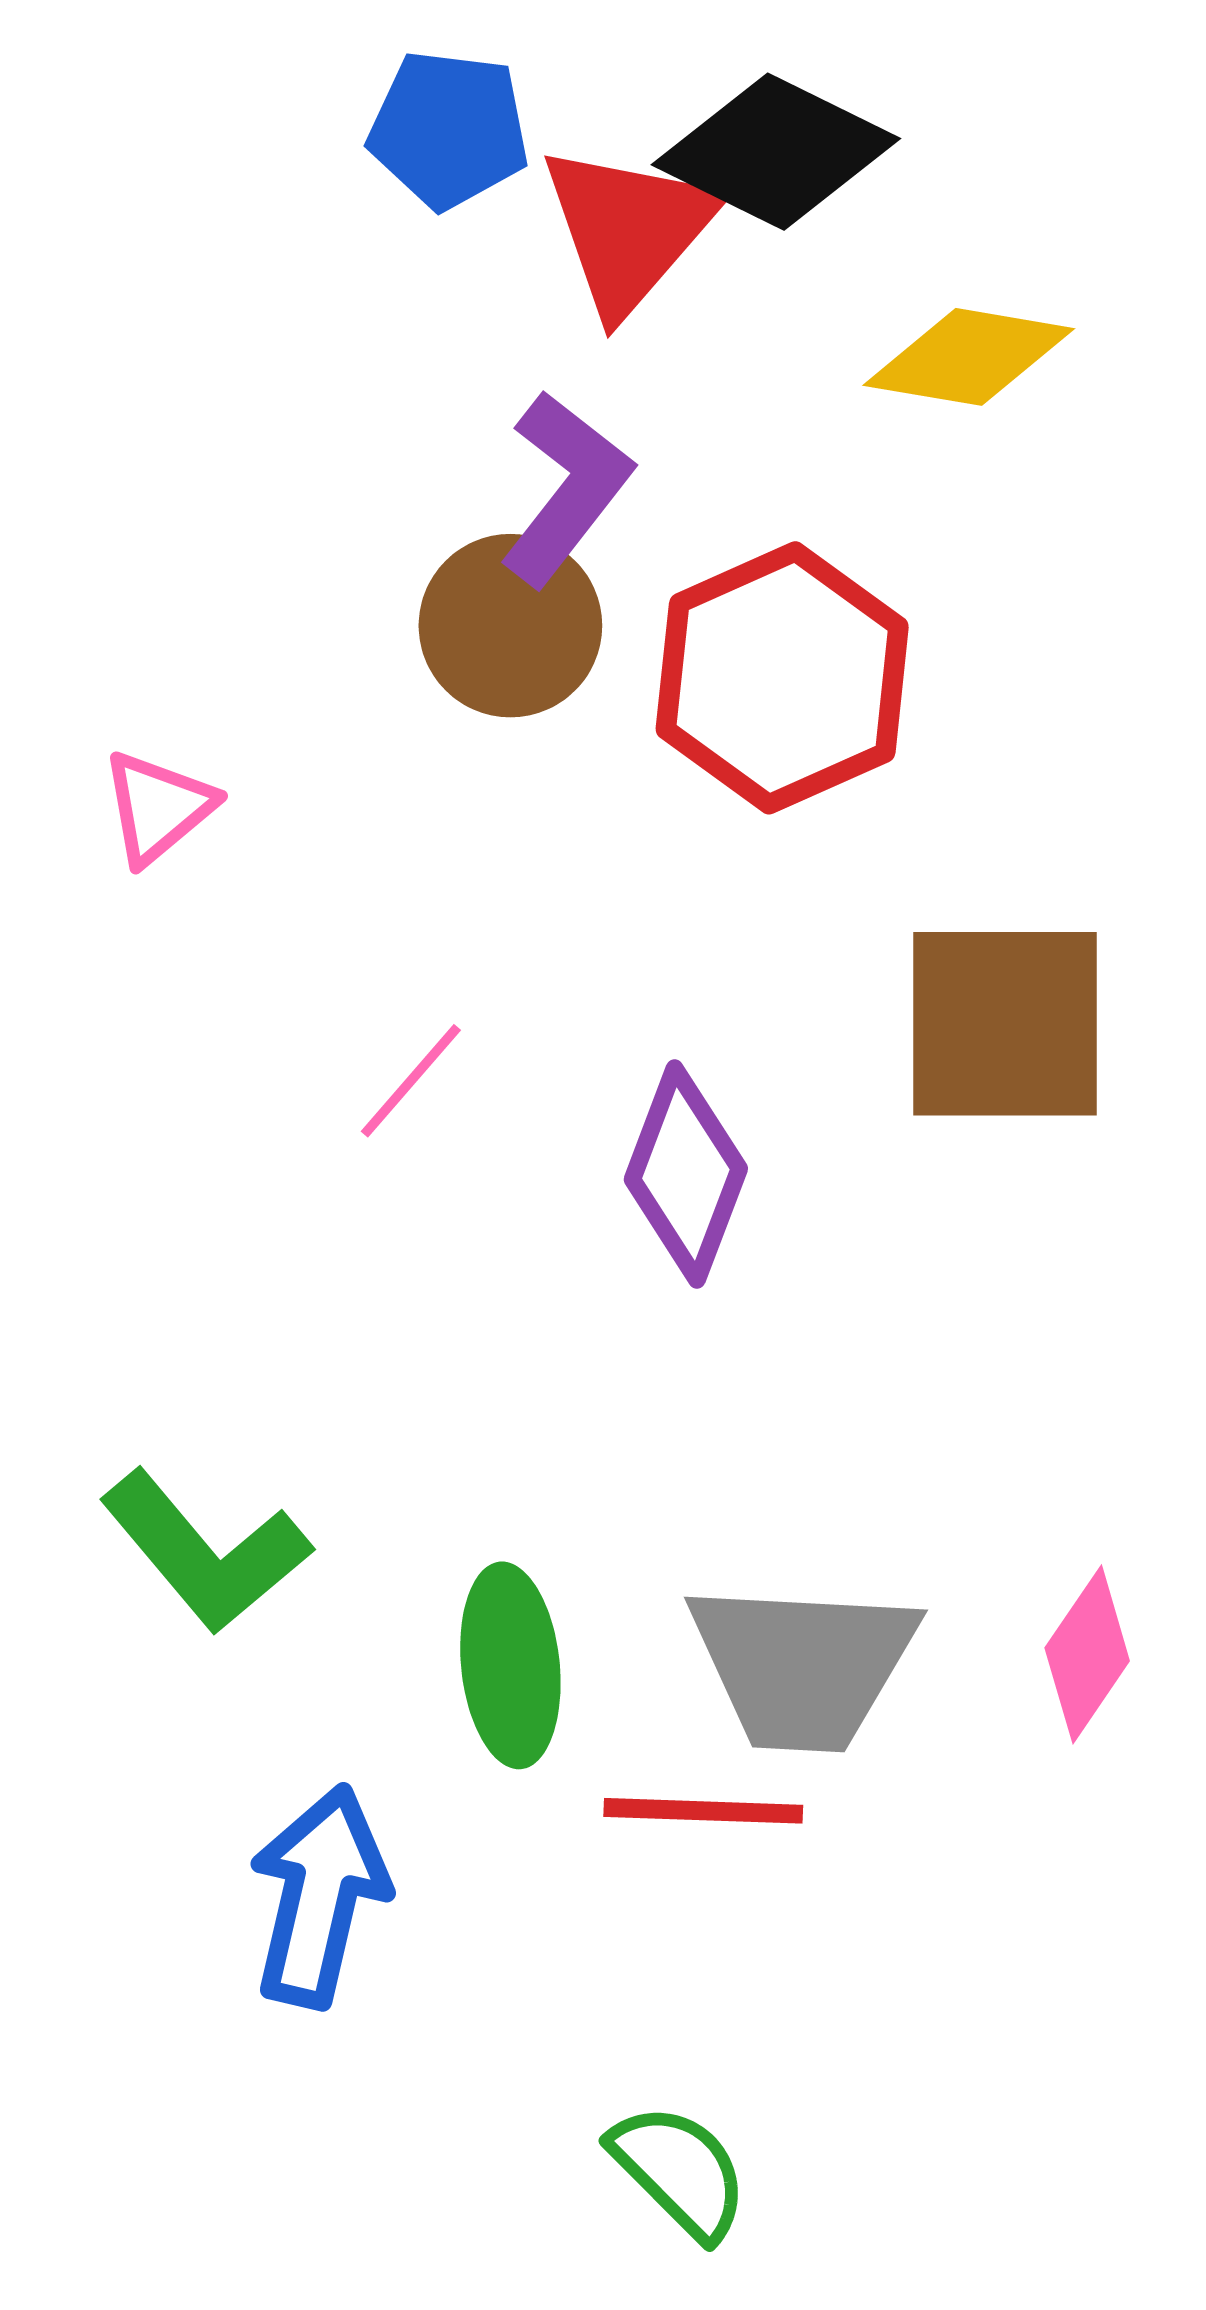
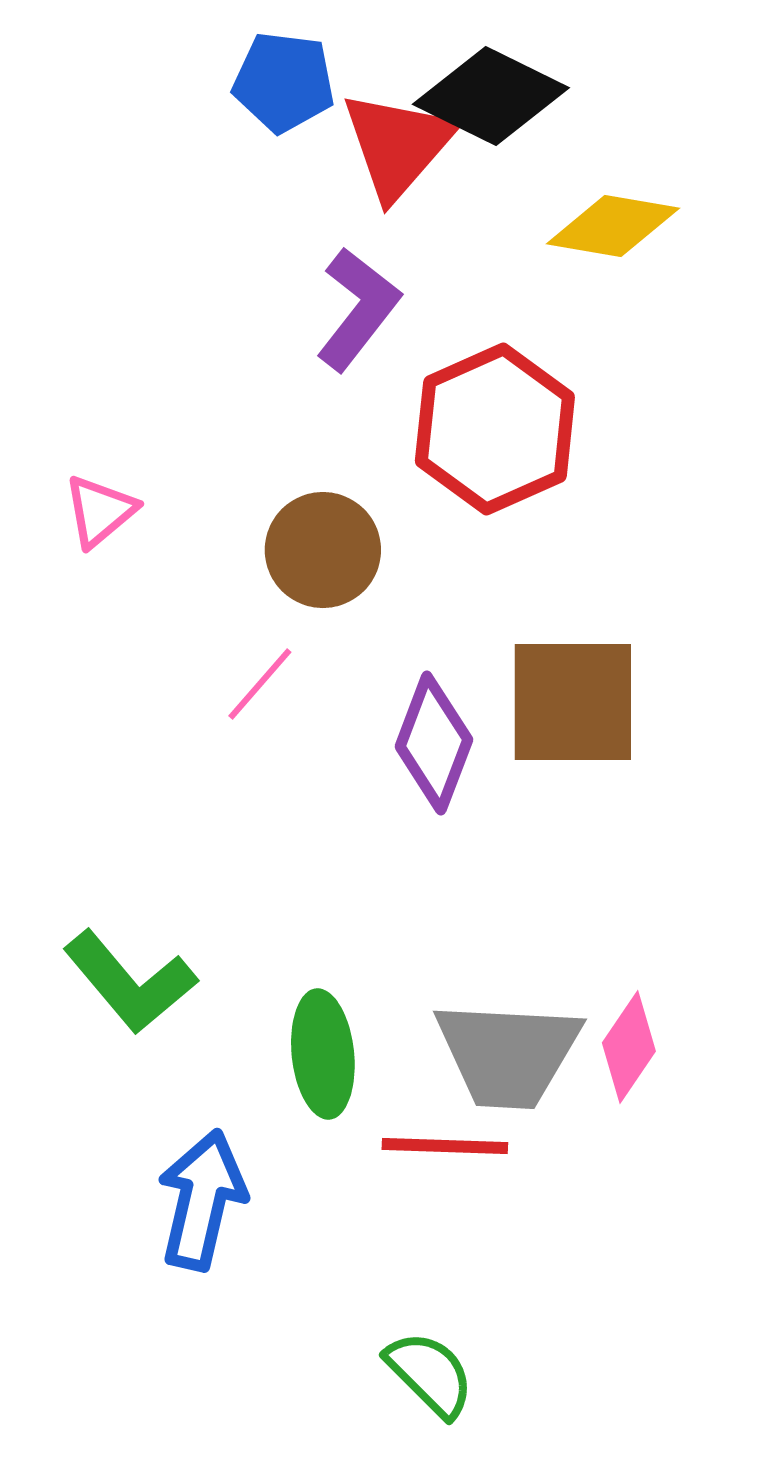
brown circle: (510, 626) -> (323, 550), moved
brown square: (1005, 1024) -> (573, 702), moved
pink diamond: (1087, 1654) -> (629, 1047), moved

